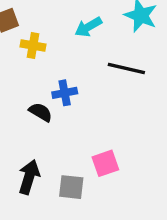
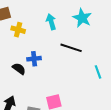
cyan arrow: (88, 27) -> (51, 22), turned 98

